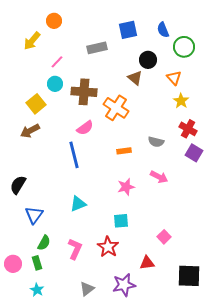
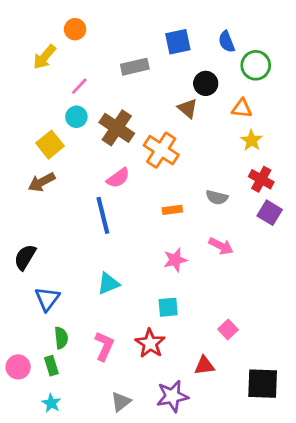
orange triangle: (174, 78) -> (242, 108), turned -42
brown cross: (84, 92) -> (117, 128), turned 30
green semicircle: (44, 243) -> (61, 338), turned -35

